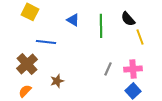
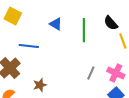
pink cross: (133, 69) -> (116, 73), turned 30

